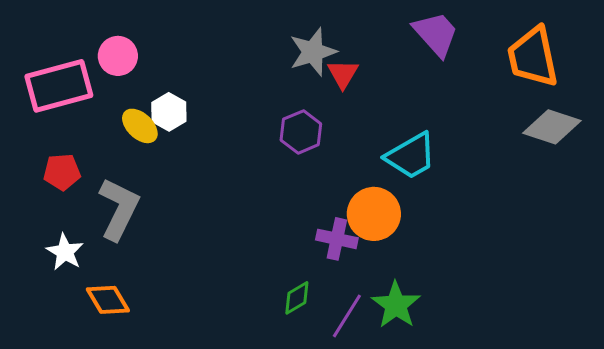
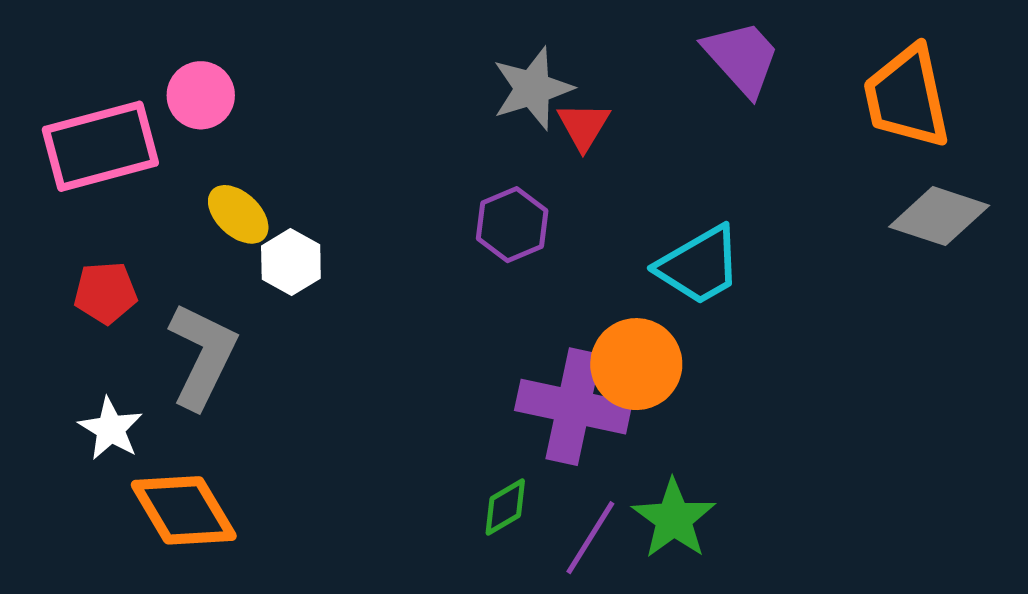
white hexagon: (169, 112) -> (291, 262), moved
purple cross: (337, 239) -> (573, 407), size x1.6
orange diamond: (108, 300) -> (184, 510), size x1.4

